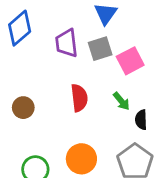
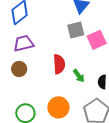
purple trapezoid: (67, 43) -> (24, 43), moved, turned 80
green arrow: (121, 101) -> (79, 76), moved

